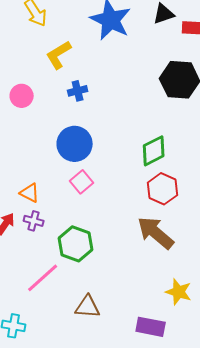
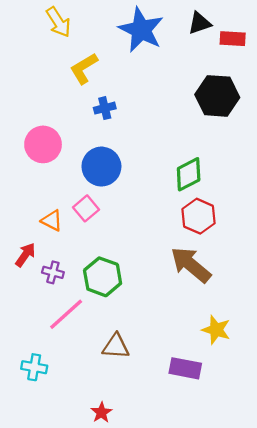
pink circle: (22, 96) -> (43, 144), moved, size x1.4
pink square: (82, 182) -> (86, 208), moved
purple cross: (34, 221) -> (53, 272), moved

